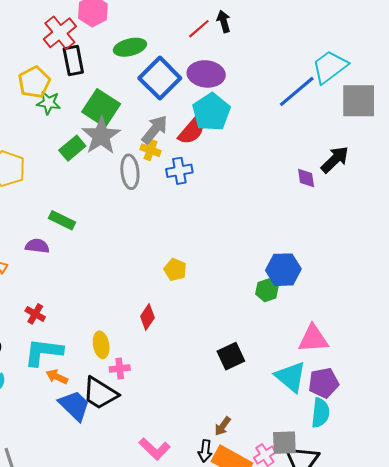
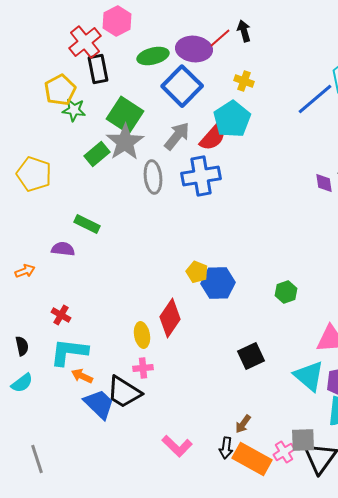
purple ellipse: (206, 74) -> (194, 49), moved
yellow cross: (151, 150) -> (244, 81), moved
blue cross: (179, 171) -> (201, 176), size x1.5
blue hexagon: (283, 270) -> (218, 283), moved
red diamond: (147, 317) -> (170, 318), size x1.5
yellow ellipse: (101, 345) -> (142, 335), moved

